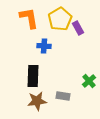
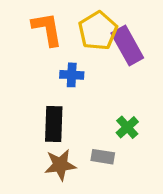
purple rectangle: (78, 28) -> (127, 45), size x1.6
green cross: (89, 81) -> (127, 127), moved

